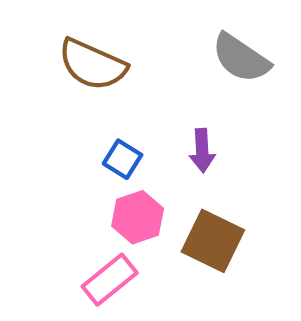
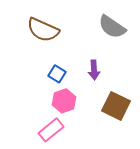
brown square: (213, 241) -> (116, 106), moved

